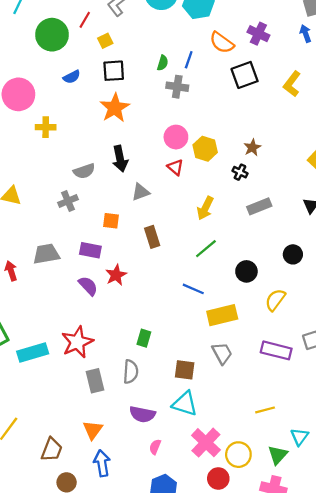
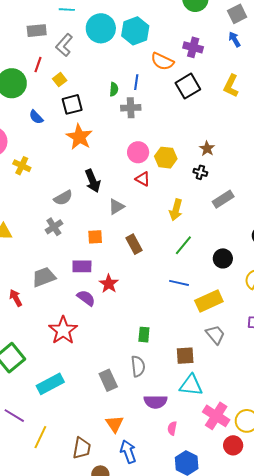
blue semicircle: (72, 77) -> (36, 117), turned 84
yellow cross: (46, 127) -> (22, 166), turned 36
red star: (77, 342) -> (63, 330), moved
cyan rectangle: (33, 352) -> (50, 384), moved

